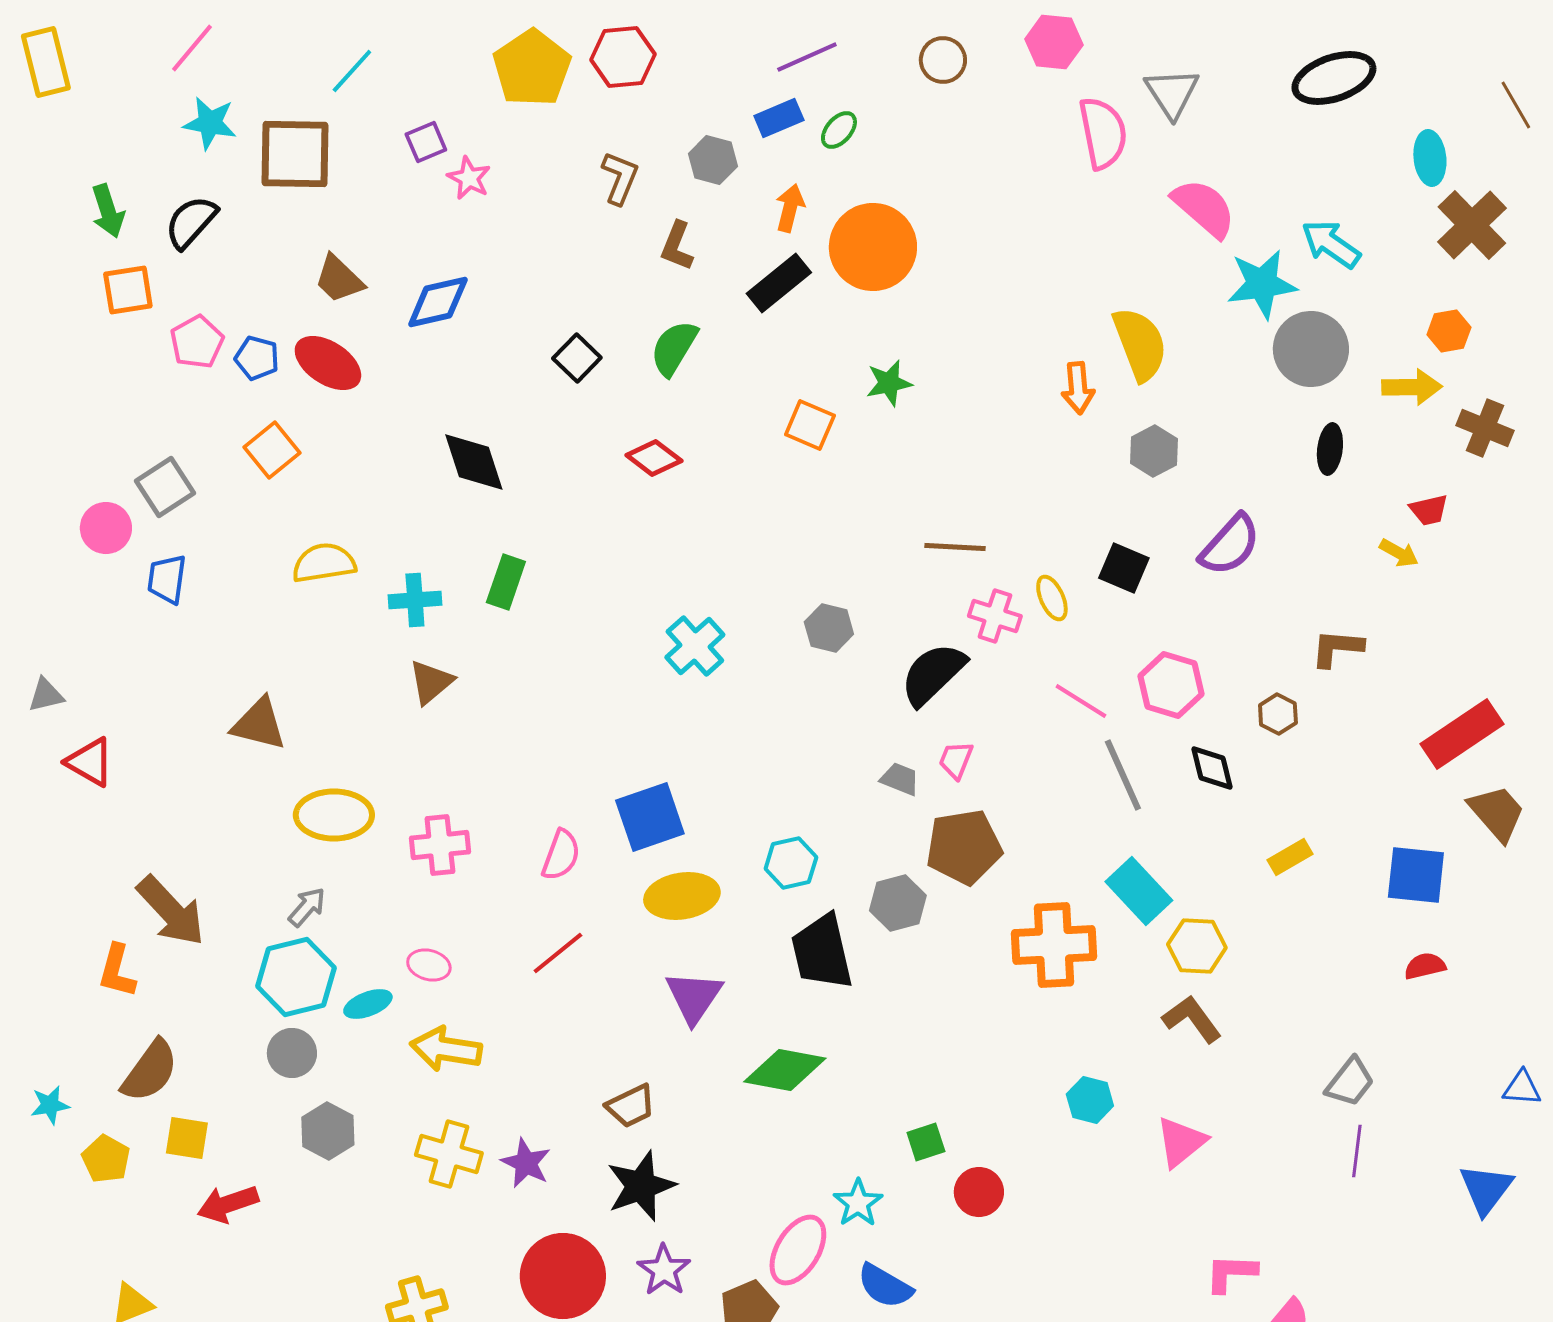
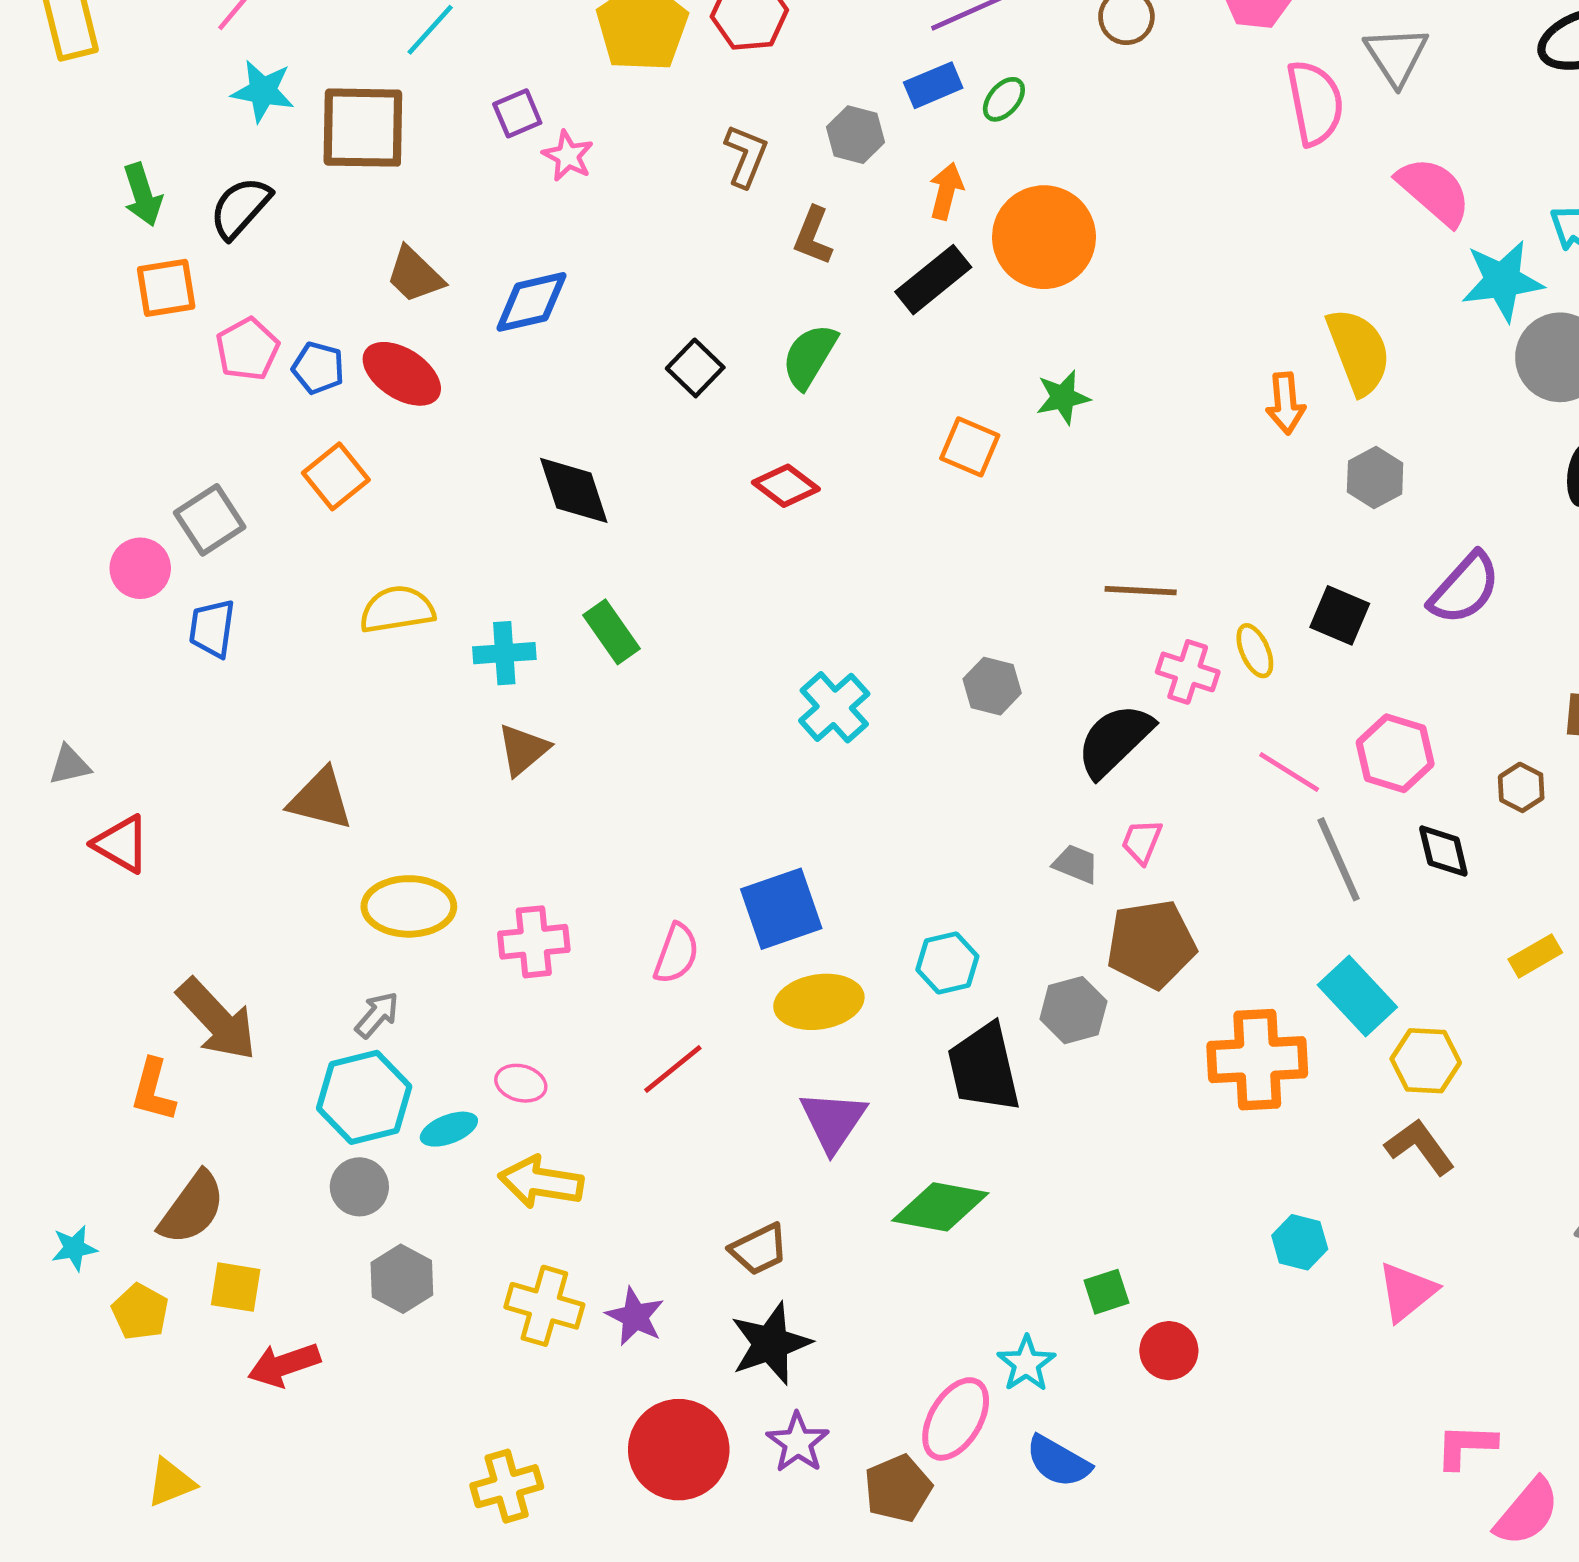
green rectangle: (506, 582) -> (612, 632), turned -54

